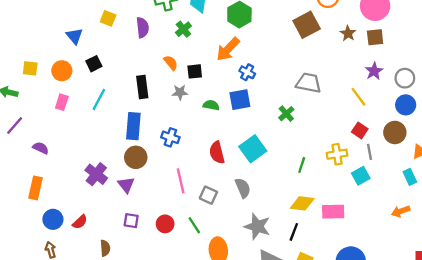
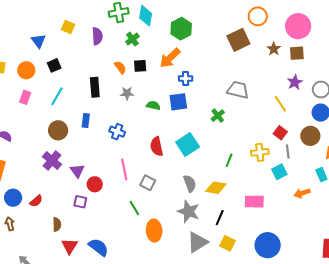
black square: (195, 71) -> (140, 66), moved
blue cross: (247, 72) -> (186, 79), turned -32
blue rectangle: (133, 126) -> (86, 121), size x0.6
brown circle: (136, 157) -> (58, 130), moved
gray semicircle: (243, 188) -> (190, 183), moved
yellow diamond: (302, 203) -> (216, 188), moved
orange arrow: (401, 211) -> (302, 193), moved
red circle: (165, 224) -> (95, 184), moved

